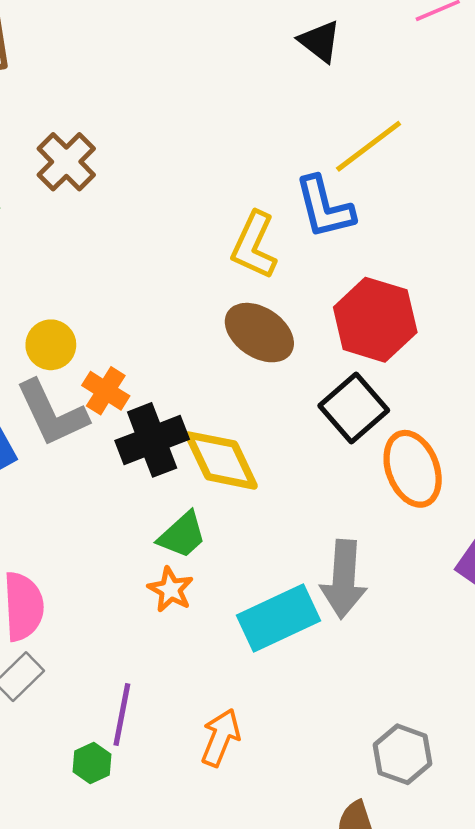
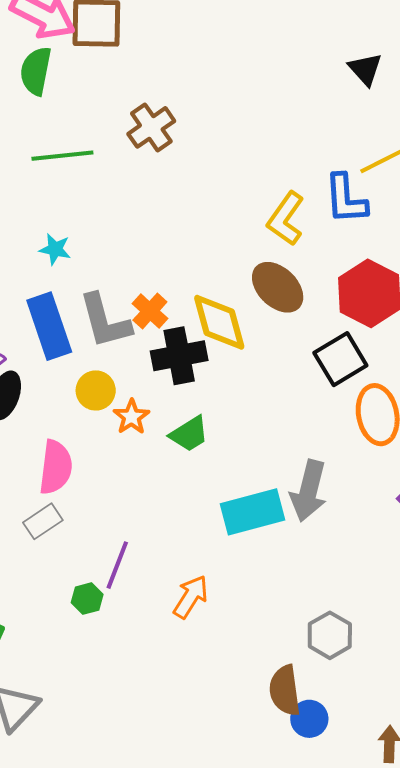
yellow circle: (51, 345) -> (96, 390), moved
yellow diamond: (221, 460) -> (219, 322), moved
orange star: (171, 590) -> (131, 417), moved

